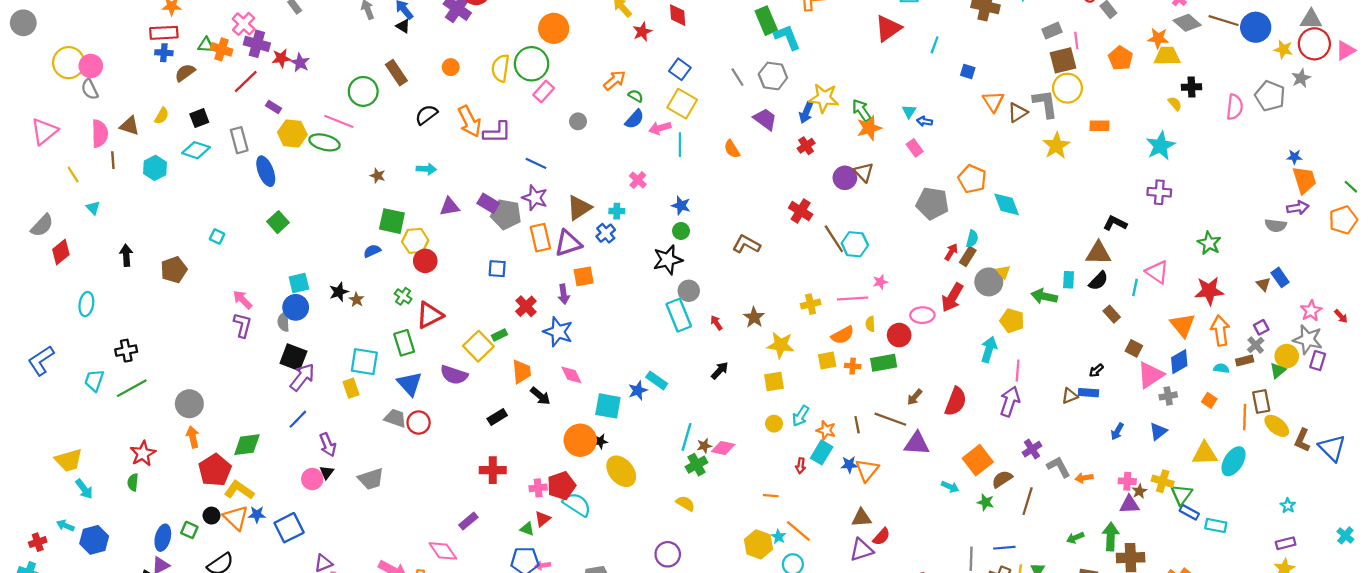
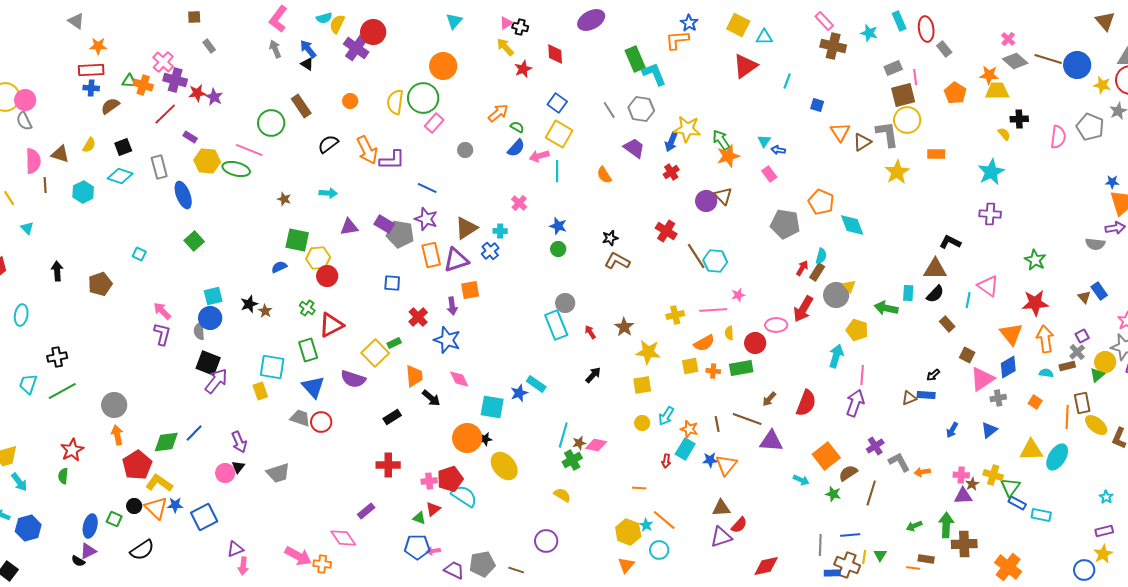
black star: (668, 260) -> (610, 238), moved, size x0.6
blue line: (298, 419) -> (194, 433), moved

